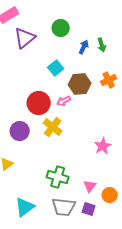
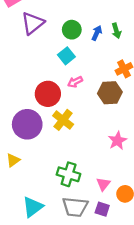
green circle: (61, 28) -> (72, 30), moved
brown hexagon: (80, 84) -> (110, 93), moved
pink arrow: (64, 101) -> (75, 82), moved
purple circle: (20, 131) -> (27, 124), size x1.4

